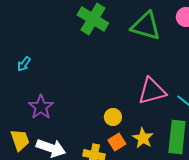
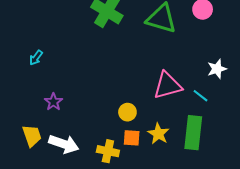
purple star: (41, 107) -> (53, 102), size x0.7
orange square: (117, 142) -> (132, 138), turned 36

